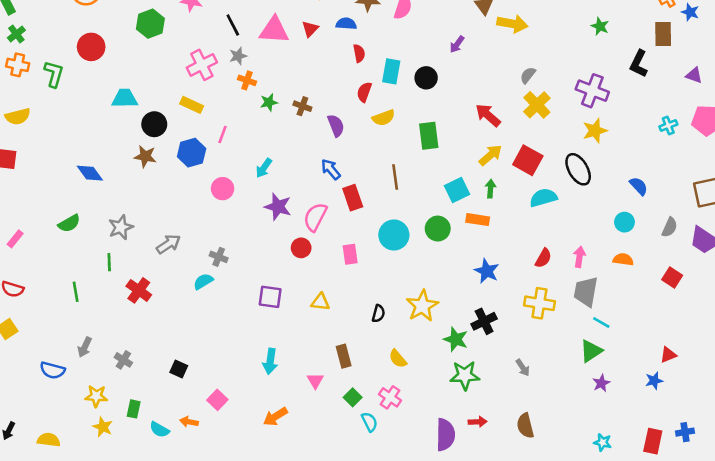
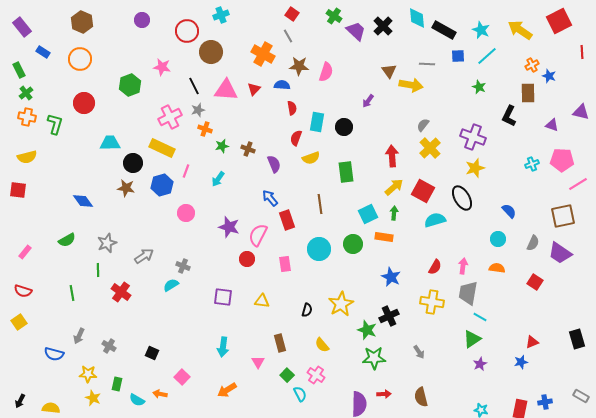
yellow rectangle: (192, 105) -> (162, 148), size x1.4
red arrow: (488, 115) -> (392, 156), turned 45
cyan arrow: (264, 168) -> (218, 179), moved

